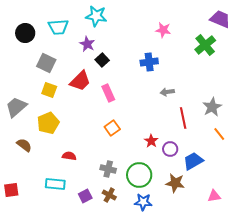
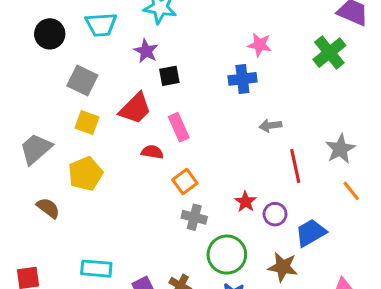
pink star: (163, 30) -> (259, 45), moved
black square: (102, 60) -> (169, 76), turned 32
red semicircle: (69, 156) -> (152, 152), moved
gray cross: (108, 169) -> (194, 217), moved

